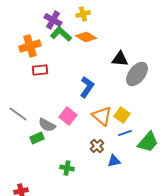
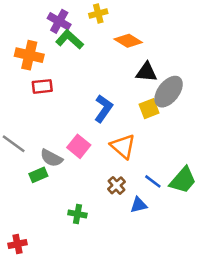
orange diamond: (86, 37) -> (128, 41), moved
orange cross: (30, 46) -> (29, 55), turned 30
yellow square: (122, 115) -> (149, 109), moved, turned 35
blue line: (125, 133) -> (153, 181), moved, turned 56

